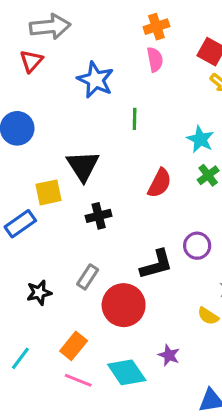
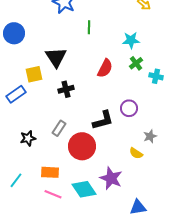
cyan star: (200, 139) -> (131, 40), turned -30
orange rectangle: (74, 346) -> (50, 172), turned 54
purple star: (169, 355) -> (111, 178), size x1.6

